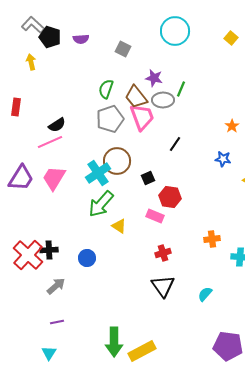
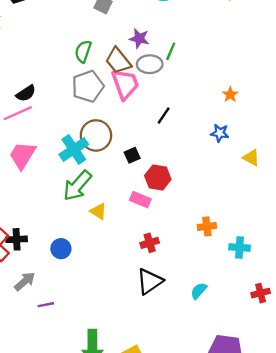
black triangle: (163, 286) -> (150, 281), turned 30
purple line: (57, 322) -> (46, 305), moved

